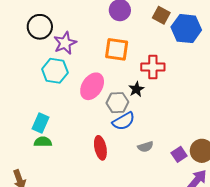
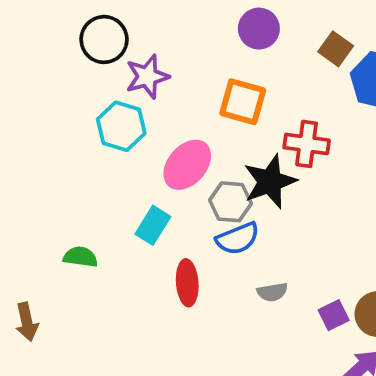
black star: (136, 89) -> (270, 182), size x1.8
cyan rectangle: (41, 123) -> (153, 225), moved

